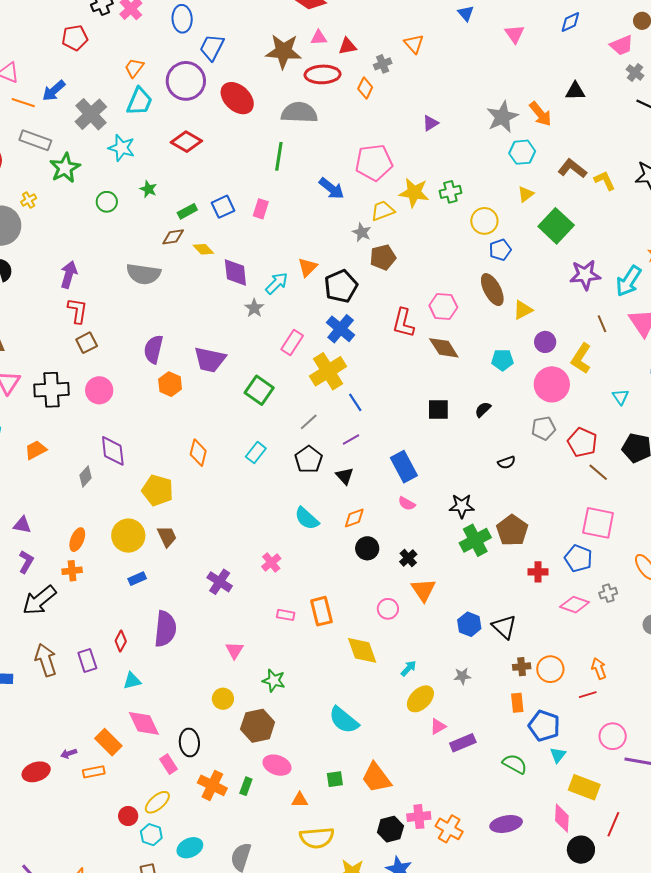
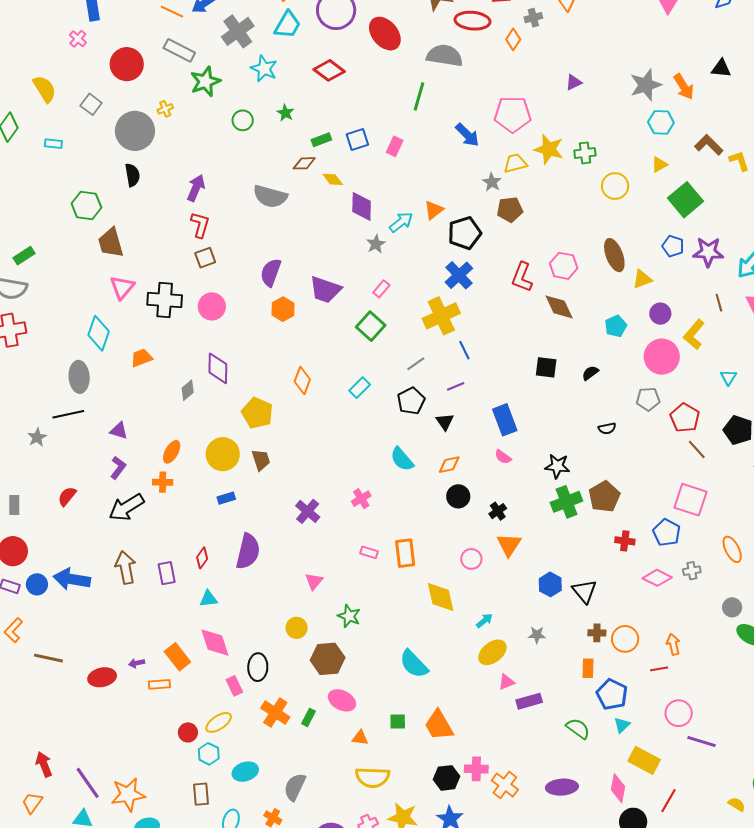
blue pentagon: (500, 250) -> (673, 246), moved, turned 30
pink rectangle: (292, 343) -> (381, 289), moved, size x0.7
cyan pentagon: (502, 360) -> (616, 326), turned -30

